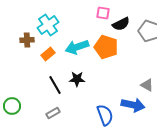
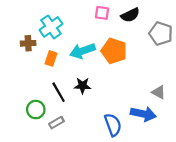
pink square: (103, 13) -> (102, 13), moved
black semicircle: (121, 24) -> (130, 15), moved
orange rectangle: (48, 54) -> (51, 58), turned -32
green circle: (12, 106) -> (36, 110), moved

